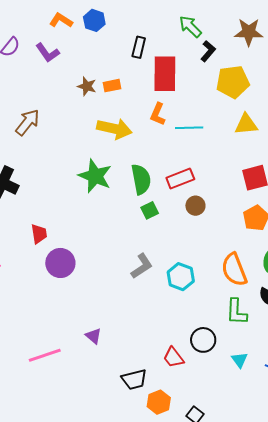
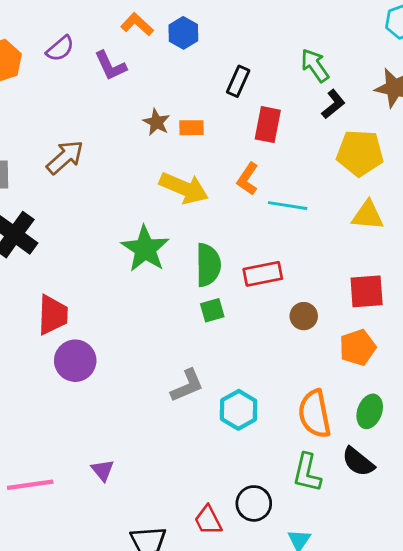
red rectangle: (165, 74) -> (268, 125), size x0.7
brown circle: (195, 206) -> (304, 316), moved
red trapezoid: (39, 234) -> (53, 315), size x1.4

